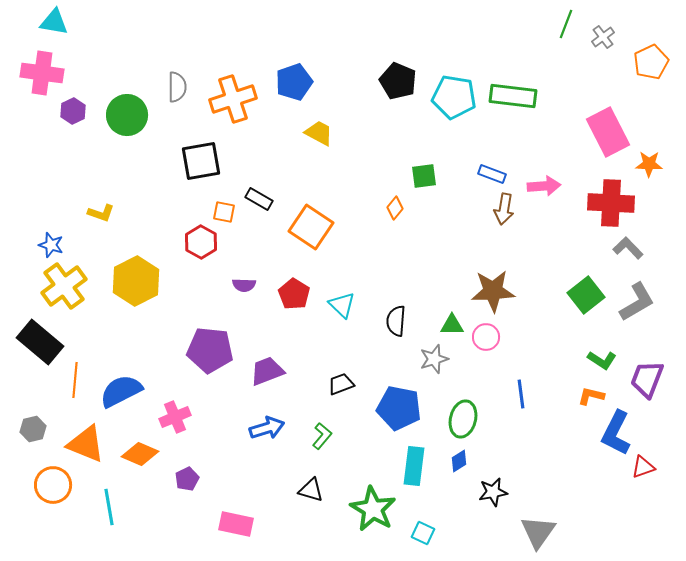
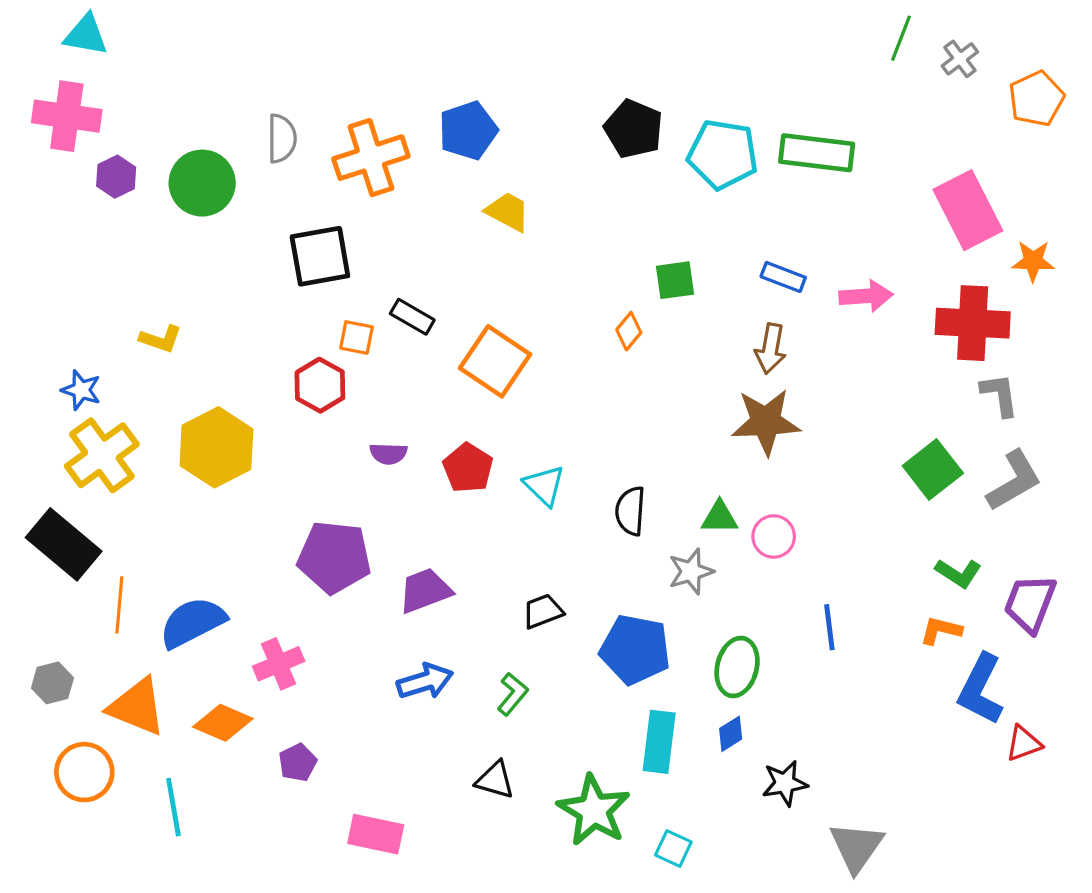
brown arrow: (504, 209) -> (770, 349), moved
gray L-shape: (628, 248) -> (1000, 395), turned 36
brown star: (493, 291) -> (766, 422), moved

